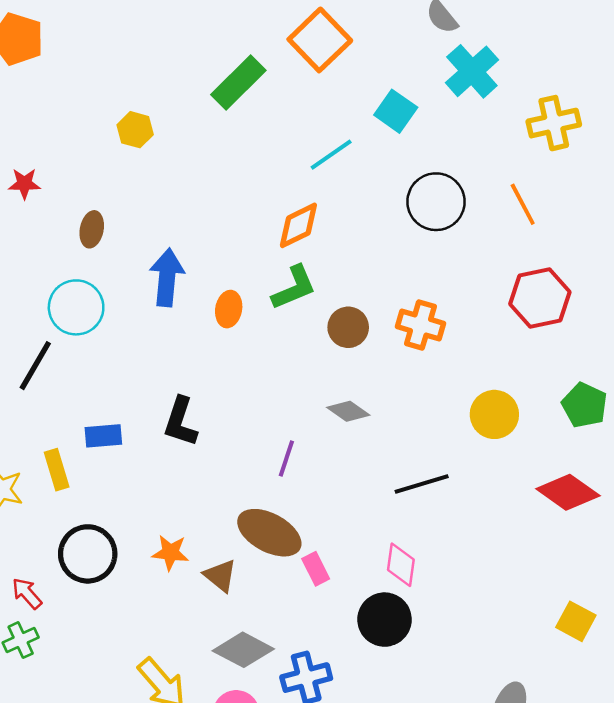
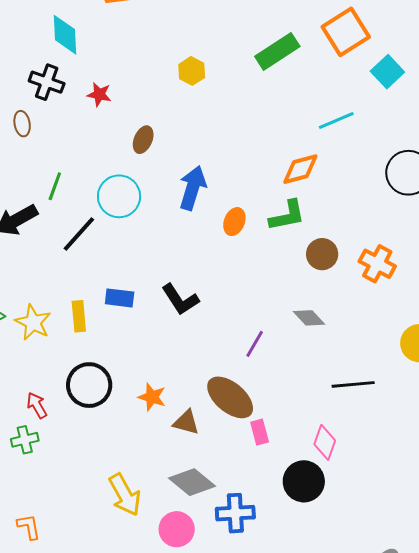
cyan square: (396, 111) -> (387, 72), moved
black L-shape: (181, 422) -> (180, 299), turned -63
brown triangle: (220, 576) -> (186, 422), turned -36

